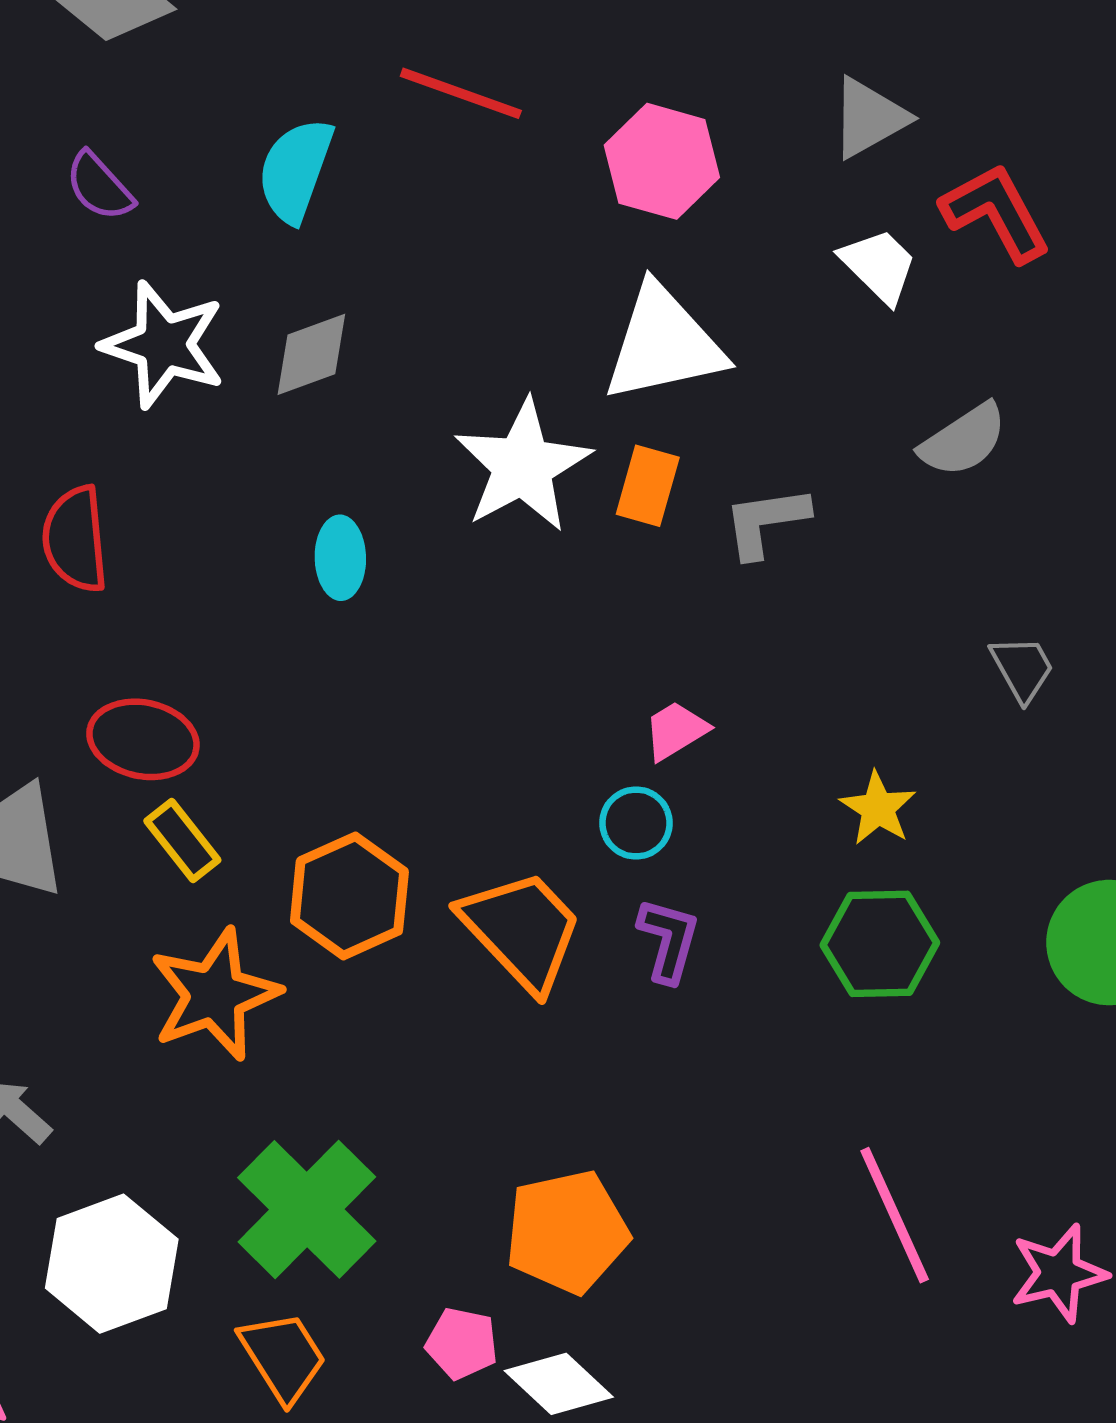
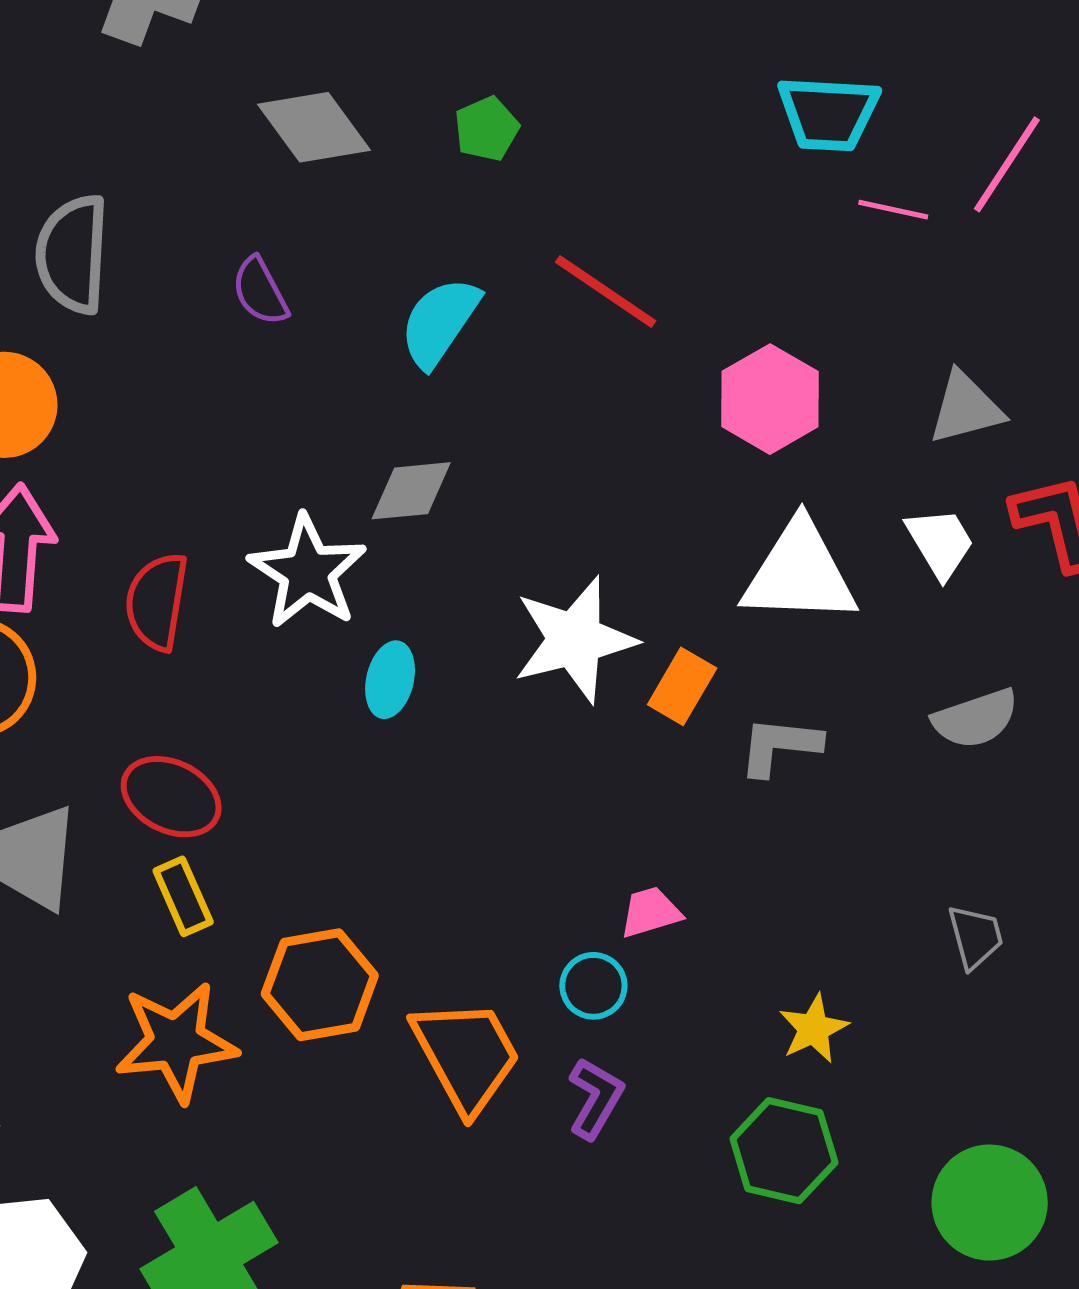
white triangle: (664, 344) -> (799, 573), moved
white star: (164, 345) -> (308, 572), moved

